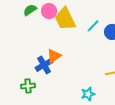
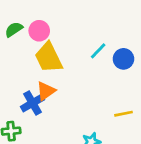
yellow trapezoid: (65, 19) -> (49, 58), moved

